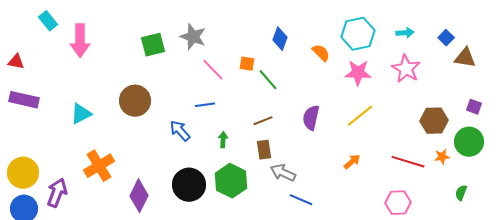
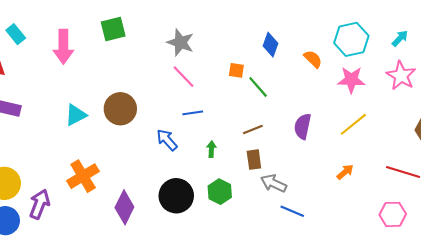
cyan rectangle: (48, 21) -> (16, 34), moved
cyan arrow: (405, 33) -> (400, 38), turned -42
green square: (153, 45) -> (113, 29), moved
pink line: (213, 70) -> (184, 77), moved
cyan triangle: (81, 114) -> (76, 115), moved
green hexagon: (231, 181) -> (220, 192), size x0.7

